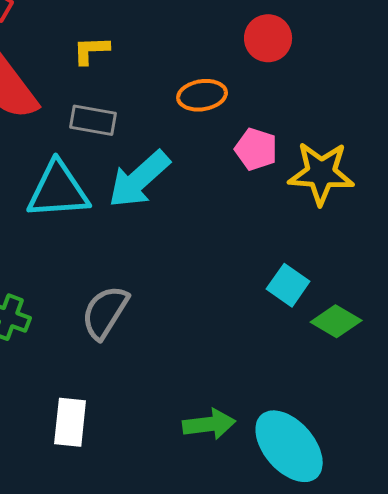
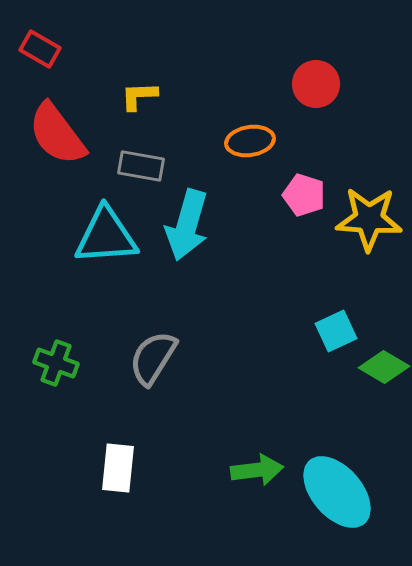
cyan arrow: (139, 179) -> (187, 225), turned -32
cyan square: (288, 285) -> (336, 331), turned 30

